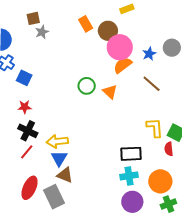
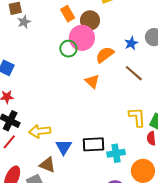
pink circle: (120, 47) -> (82, 38), moved
green circle: (87, 86) -> (68, 49), moved
black rectangle: (131, 154) -> (93, 144), moved
blue triangle: (59, 158) -> (64, 147), moved
cyan cross: (129, 176) -> (116, 153), moved

